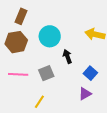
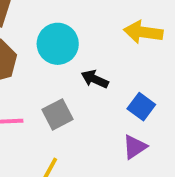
black arrow: (67, 57) -> (95, 79), turned -40

